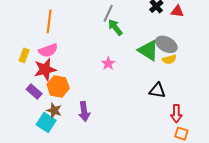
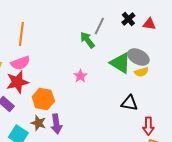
gray line: (108, 13) -> (99, 26), moved
orange hexagon: (58, 86) -> (43, 99), moved
brown star: (54, 110) -> (38, 123), moved

